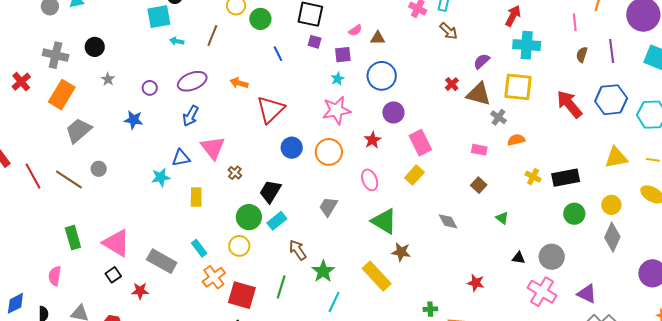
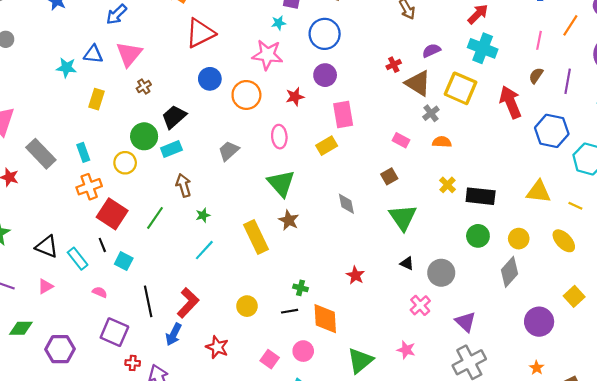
red arrow: (569, 104) -> (510, 102), moved
green triangle: (502, 218) -> (403, 217), size x2.0
green star: (323, 271) -> (203, 215), size x0.6
pink cross: (542, 292) -> (420, 305), size x0.7

